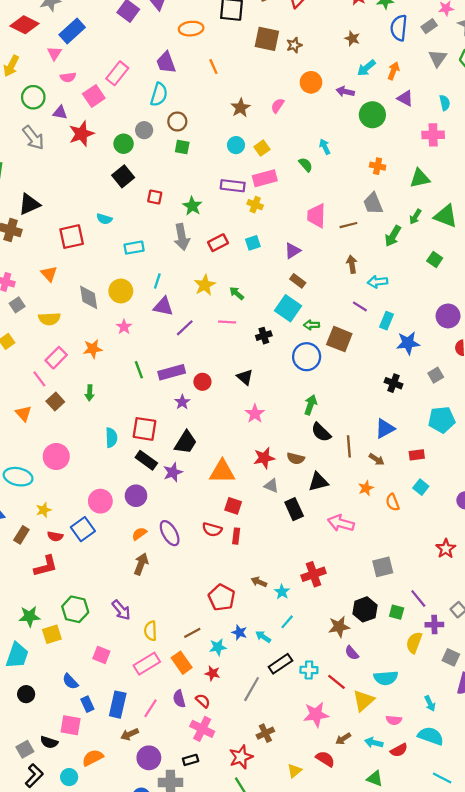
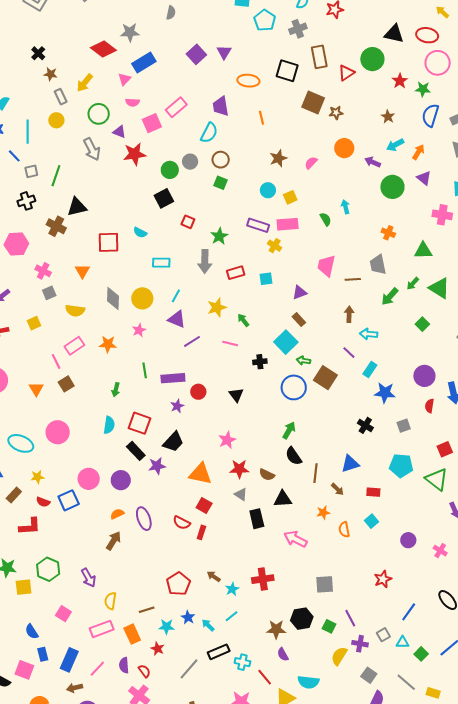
green arrow: (90, 393) -> (116, 390), moved
pink star: (255, 414) -> (227, 440), moved

